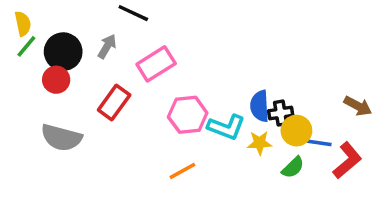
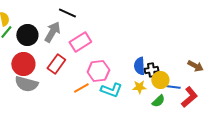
gray arrow: (107, 46) -> (52, 32), size x1.5
red circle: (56, 80) -> (23, 64), moved, size x1.5
cyan L-shape: (226, 127) -> (111, 90), moved
orange line: (182, 171) -> (81, 88), moved

